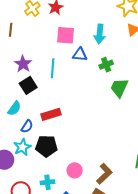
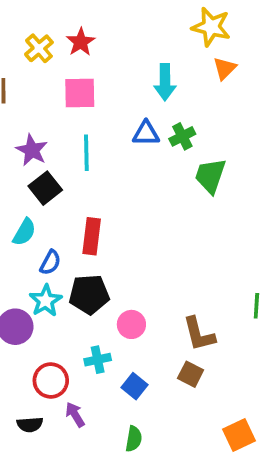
pink square: (65, 35) -> (80, 93), moved
blue triangle: (80, 54) -> (146, 133), moved
red rectangle: (51, 114) -> (92, 236), turned -60
pink circle: (75, 170) -> (131, 324), moved
brown L-shape: (104, 174) -> (199, 334), turned 125

